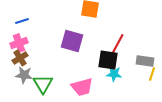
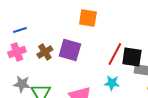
brown cross: (20, 58) -> (45, 52), moved
black square: (108, 60) -> (132, 57), moved

